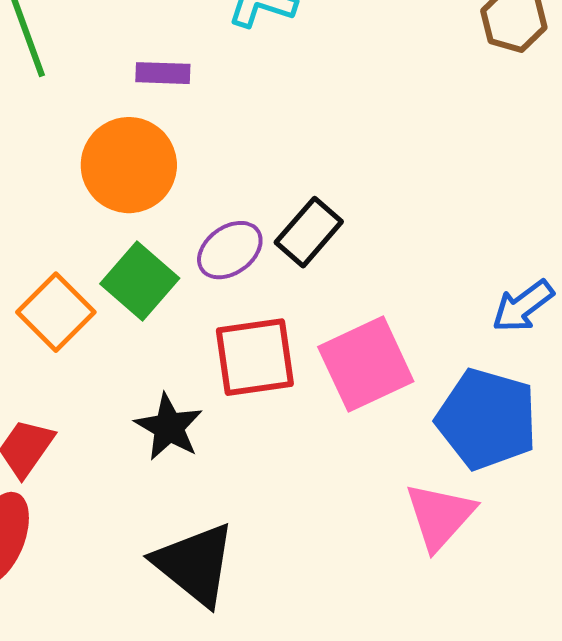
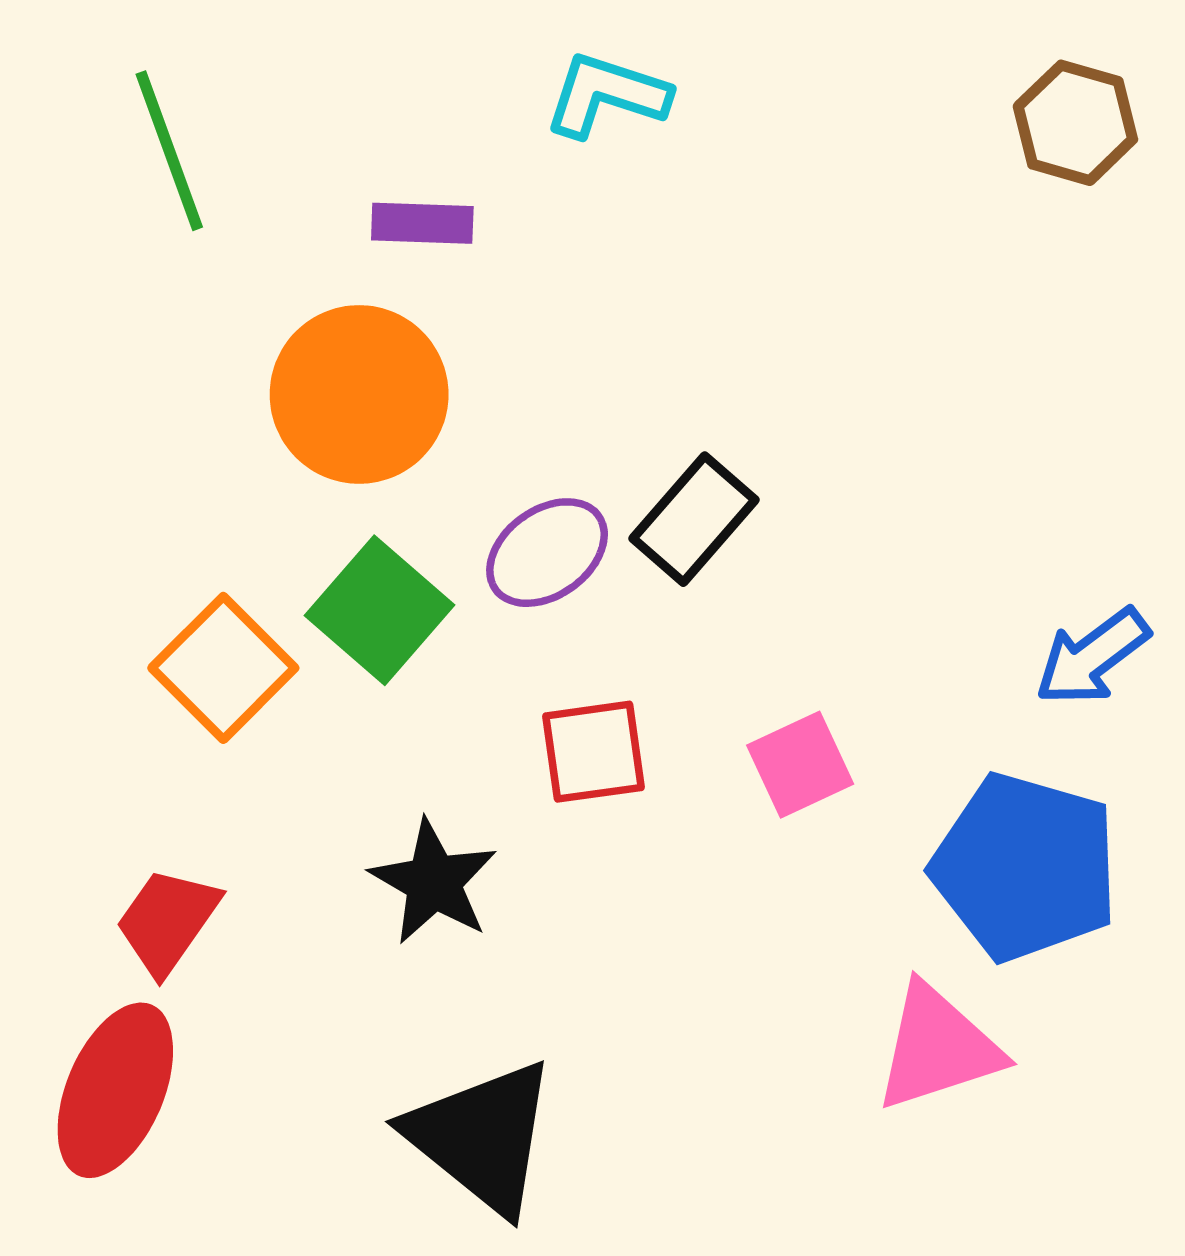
red square: (255, 357) -> (594, 752), size x0.7
pink square: (366, 364) -> (800, 765), size x0.6
pink triangle: (440, 516) -> (938, 1048), turned 30

